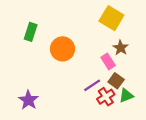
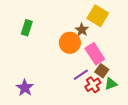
brown star: (121, 48) -> (82, 30), moved
orange circle: (63, 49) -> (70, 43), moved
pink rectangle: (108, 61) -> (95, 54), size x1.5

